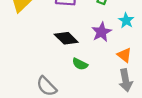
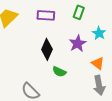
black diamond: (66, 38) -> (47, 49), turned 70

